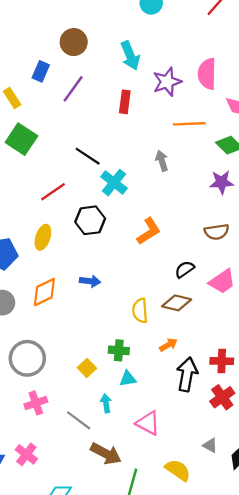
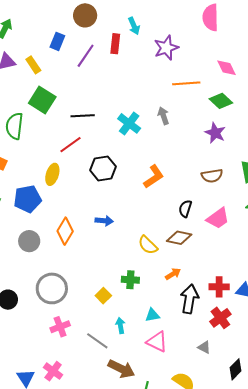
cyan arrow: (130, 56) -> (134, 26), size x0.7
pink semicircle: (207, 74) -> (211, 17), moved
red rectangle: (125, 102) -> (115, 44), moved
black line: (88, 156) -> (83, 116), moved, turned -35
purple star: (222, 182) -> (215, 133), turned 30
cyan cross: (114, 183) -> (129, 123), moved
yellow ellipse: (43, 237) -> (52, 174), moved
black semicircle: (185, 269) -> (185, 209), turned -36
orange diamond: (44, 292) -> (65, 231), turned -32
yellow semicircle: (140, 311) -> (148, 245), turned -40
cyan triangle: (128, 379) -> (152, 315), moved
gray triangle: (210, 445) -> (204, 347), moved

